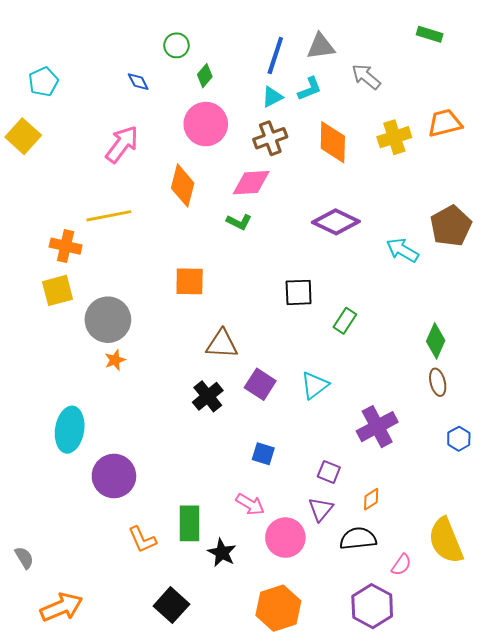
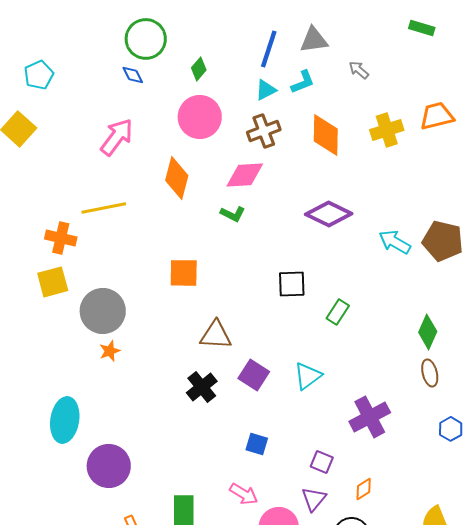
green circle: (176, 45) -> (146, 39), moved, size x1.6
gray arrow: (366, 77) -> (359, 70), size x0.7
brown pentagon: (451, 226) -> (443, 241), moved, turned -30

